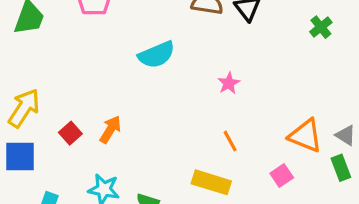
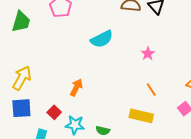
red square: (70, 133) -> (54, 112), moved

